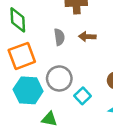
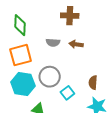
gray semicircle: (59, 37) -> (53, 42), turned 96

